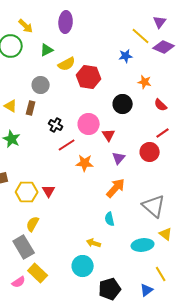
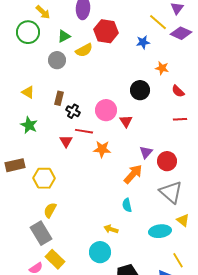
red hexagon: (89, 77) -> (106, 31), moved
gray circle: (41, 85) -> (57, 60), moved
brown rectangle: (31, 108) -> (59, 98), moved
red line: (163, 133) -> (180, 119), turned 32
red line: (67, 145) -> (84, 131), turned 42
red circle: (150, 152) -> (167, 161), moved
purple triangle: (119, 158) -> (146, 152), moved
red triangle: (49, 191) -> (66, 141), moved

